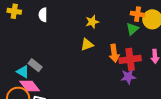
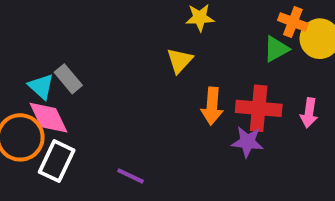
yellow triangle: (87, 45) -> (180, 60), turned -40
orange arrow: (114, 53) -> (212, 106), moved

